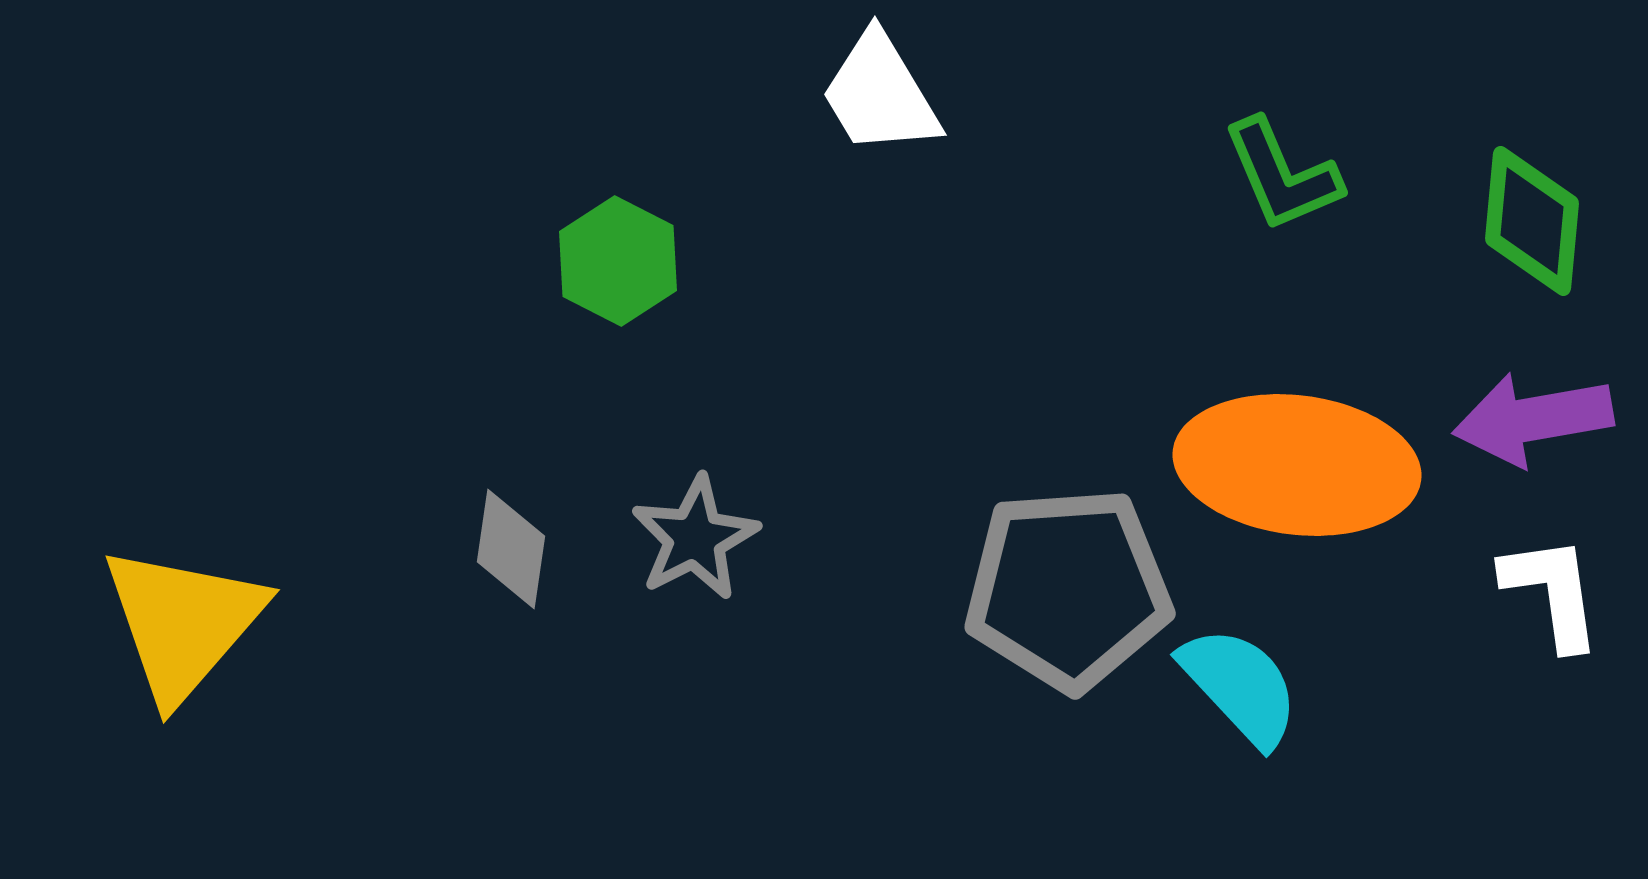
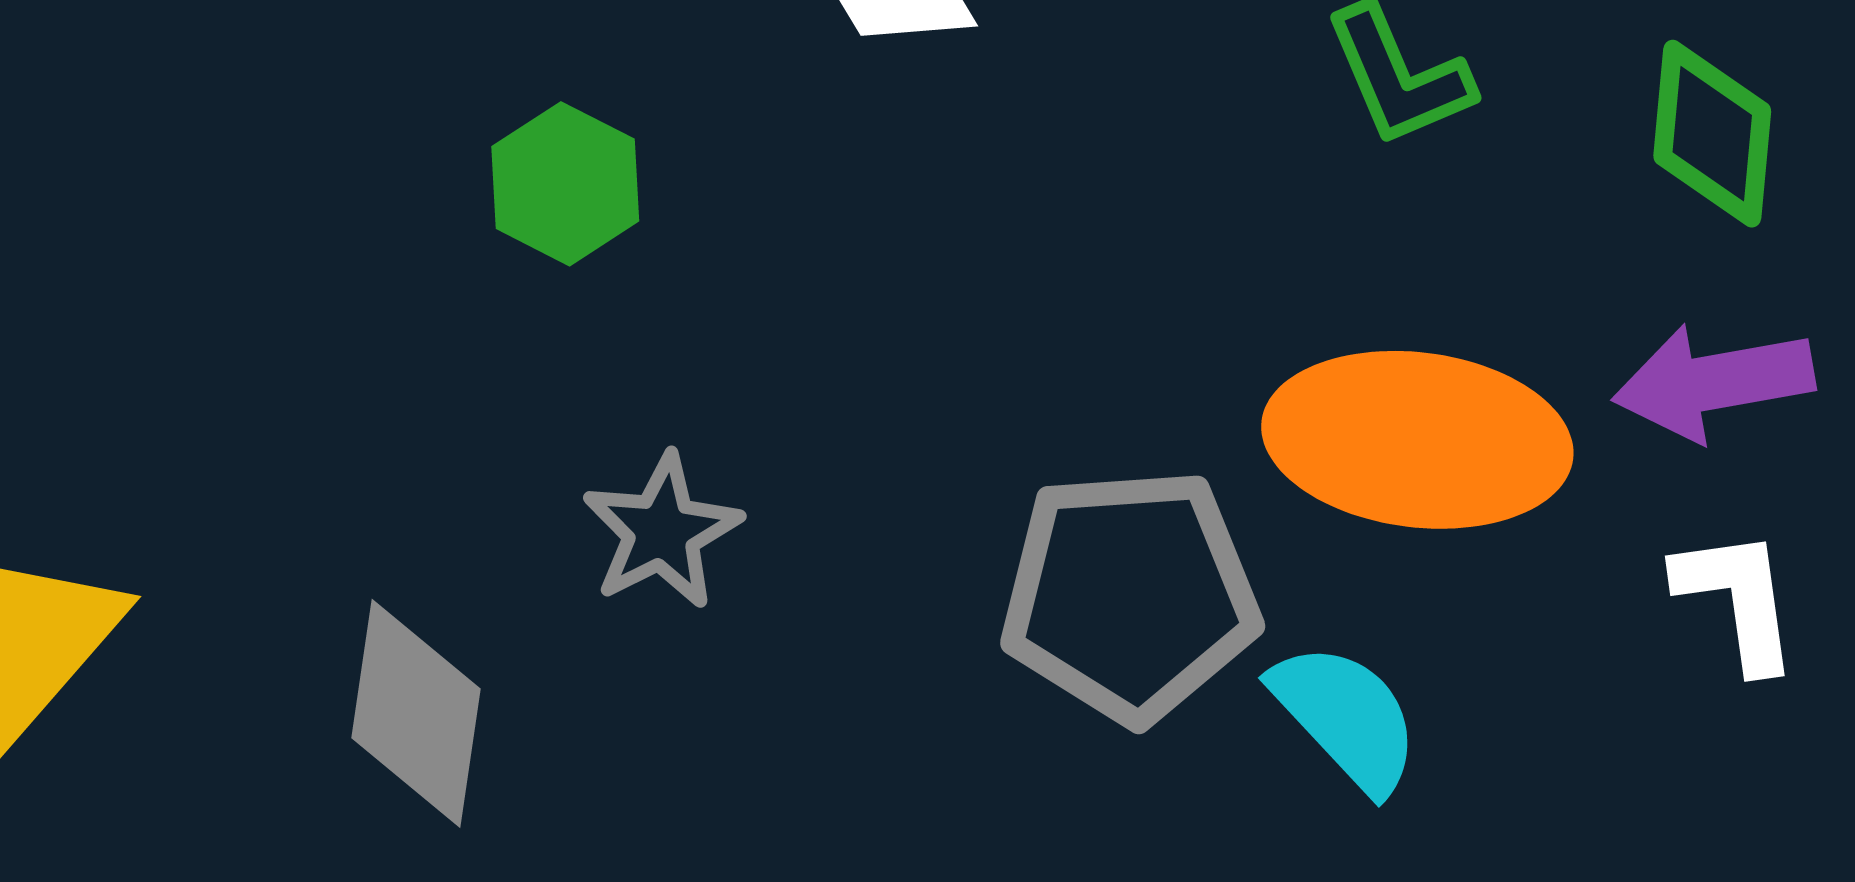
gray diamond: (511, 549) -> (416, 713), moved, size x1.5

